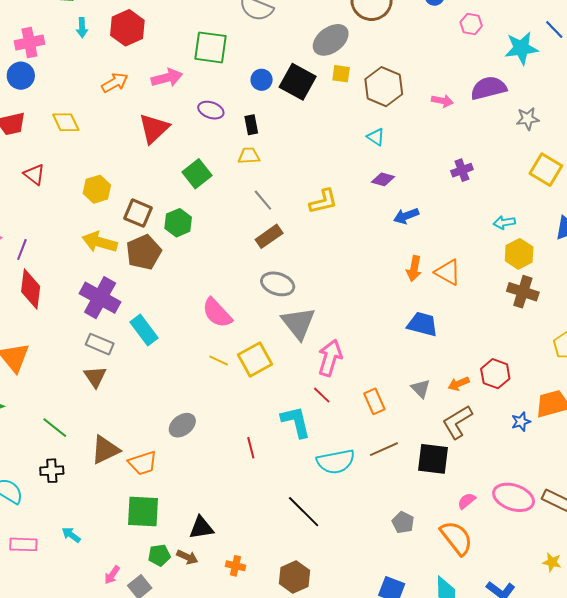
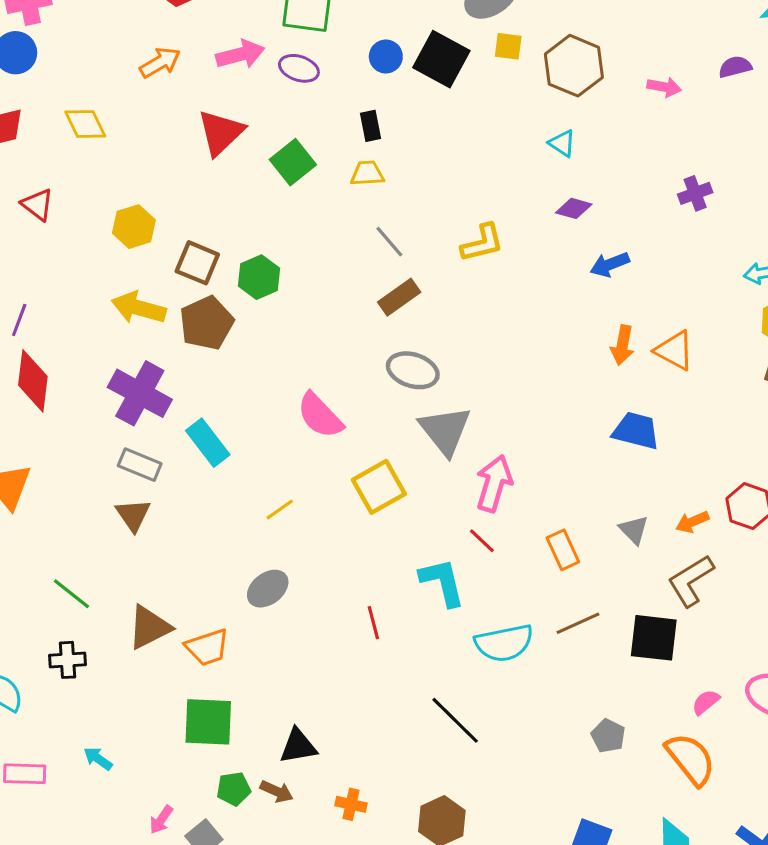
purple semicircle: (489, 88) -> (735, 67), size x0.6
purple ellipse: (211, 110) -> (299, 68), moved
green square: (197, 174) -> (293, 162), moved
yellow line: (219, 361) -> (280, 509), moved, turned -60

